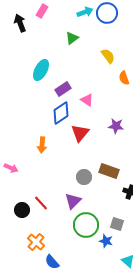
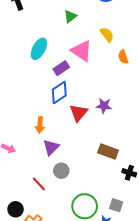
pink triangle: (87, 100) -> (82, 51), moved, size x1.6
purple star: (116, 126) -> (104, 106), moved
gray circle: (84, 177) -> (61, 171), moved
purple triangle: (73, 201) -> (51, 147), moved
black circle: (22, 210) -> (16, 209), moved

